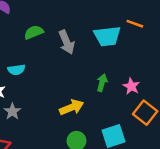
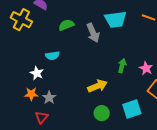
cyan trapezoid: (107, 36) -> (115, 19), moved
gray star: (12, 111) -> (49, 98), moved

